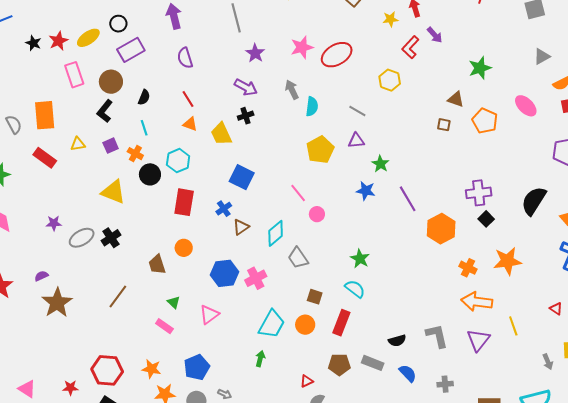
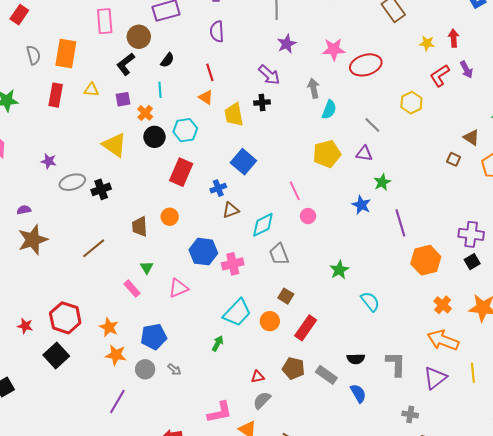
red rectangle: (45, 158) -> (56, 95), turned 50
cyan semicircle: (355, 289) -> (370, 301), moved
gray cross: (445, 384) -> (410, 414), moved

